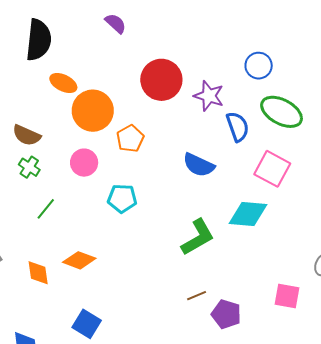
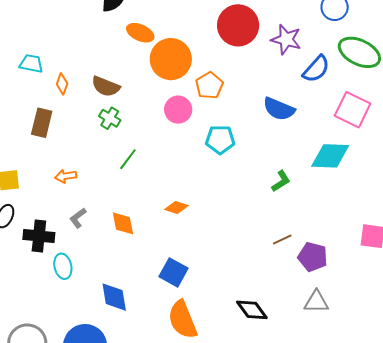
blue semicircle: (238, 127) -> (316, 69), turned 64
pink circle: (84, 163) -> (178, 110), moved
cyan pentagon: (122, 198) -> (220, 140), moved
green L-shape: (198, 237) -> (281, 181), size x0.6
orange diamond: (79, 260) -> (176, 208), moved, size x0.7

